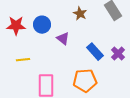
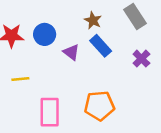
blue rectangle: (95, 52) -> (101, 46), moved
purple cross: (118, 54) -> (141, 59), moved

